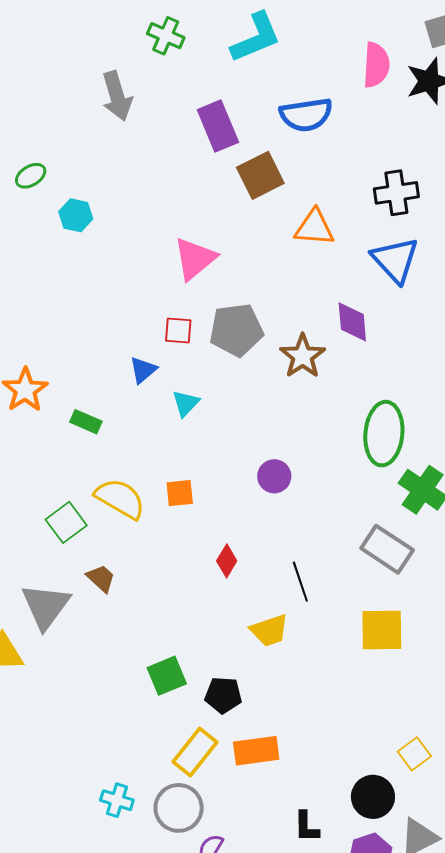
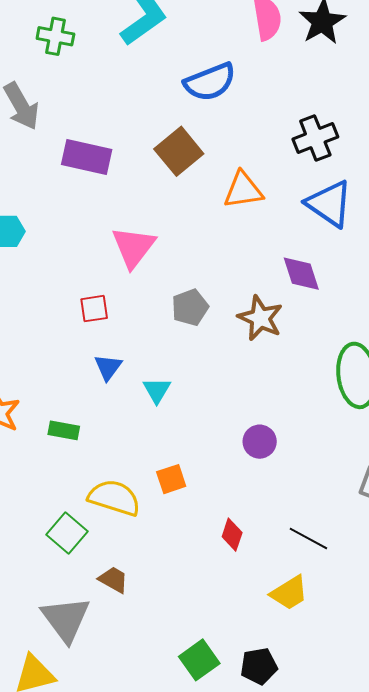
purple rectangle: (218, 126) -> (87, 157), moved, turned -42
gray pentagon: (236, 330) -> (190, 307), size x0.7
red square: (178, 331) -> (94, 309), moved
black line: (300, 582) -> (308, 538), turned -30

